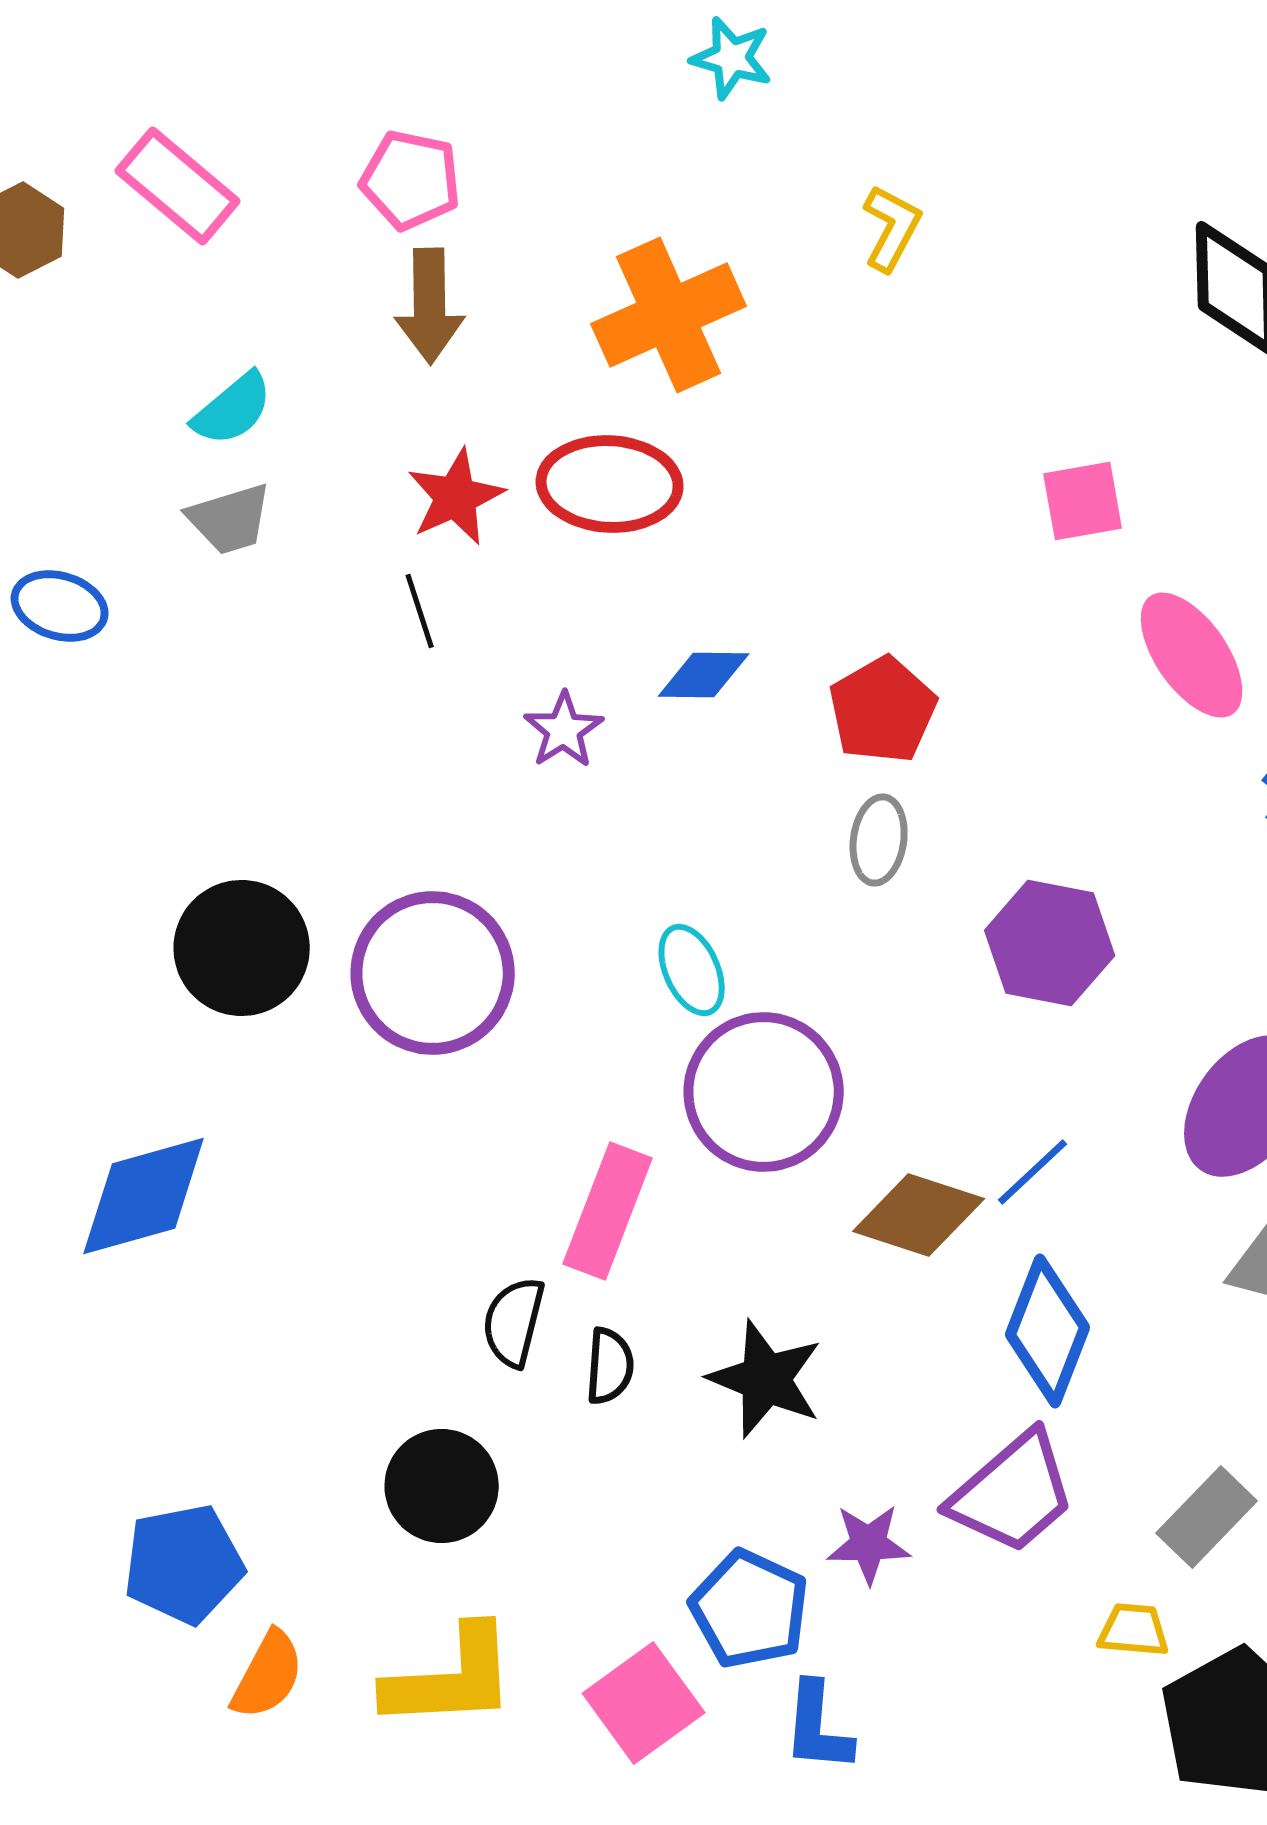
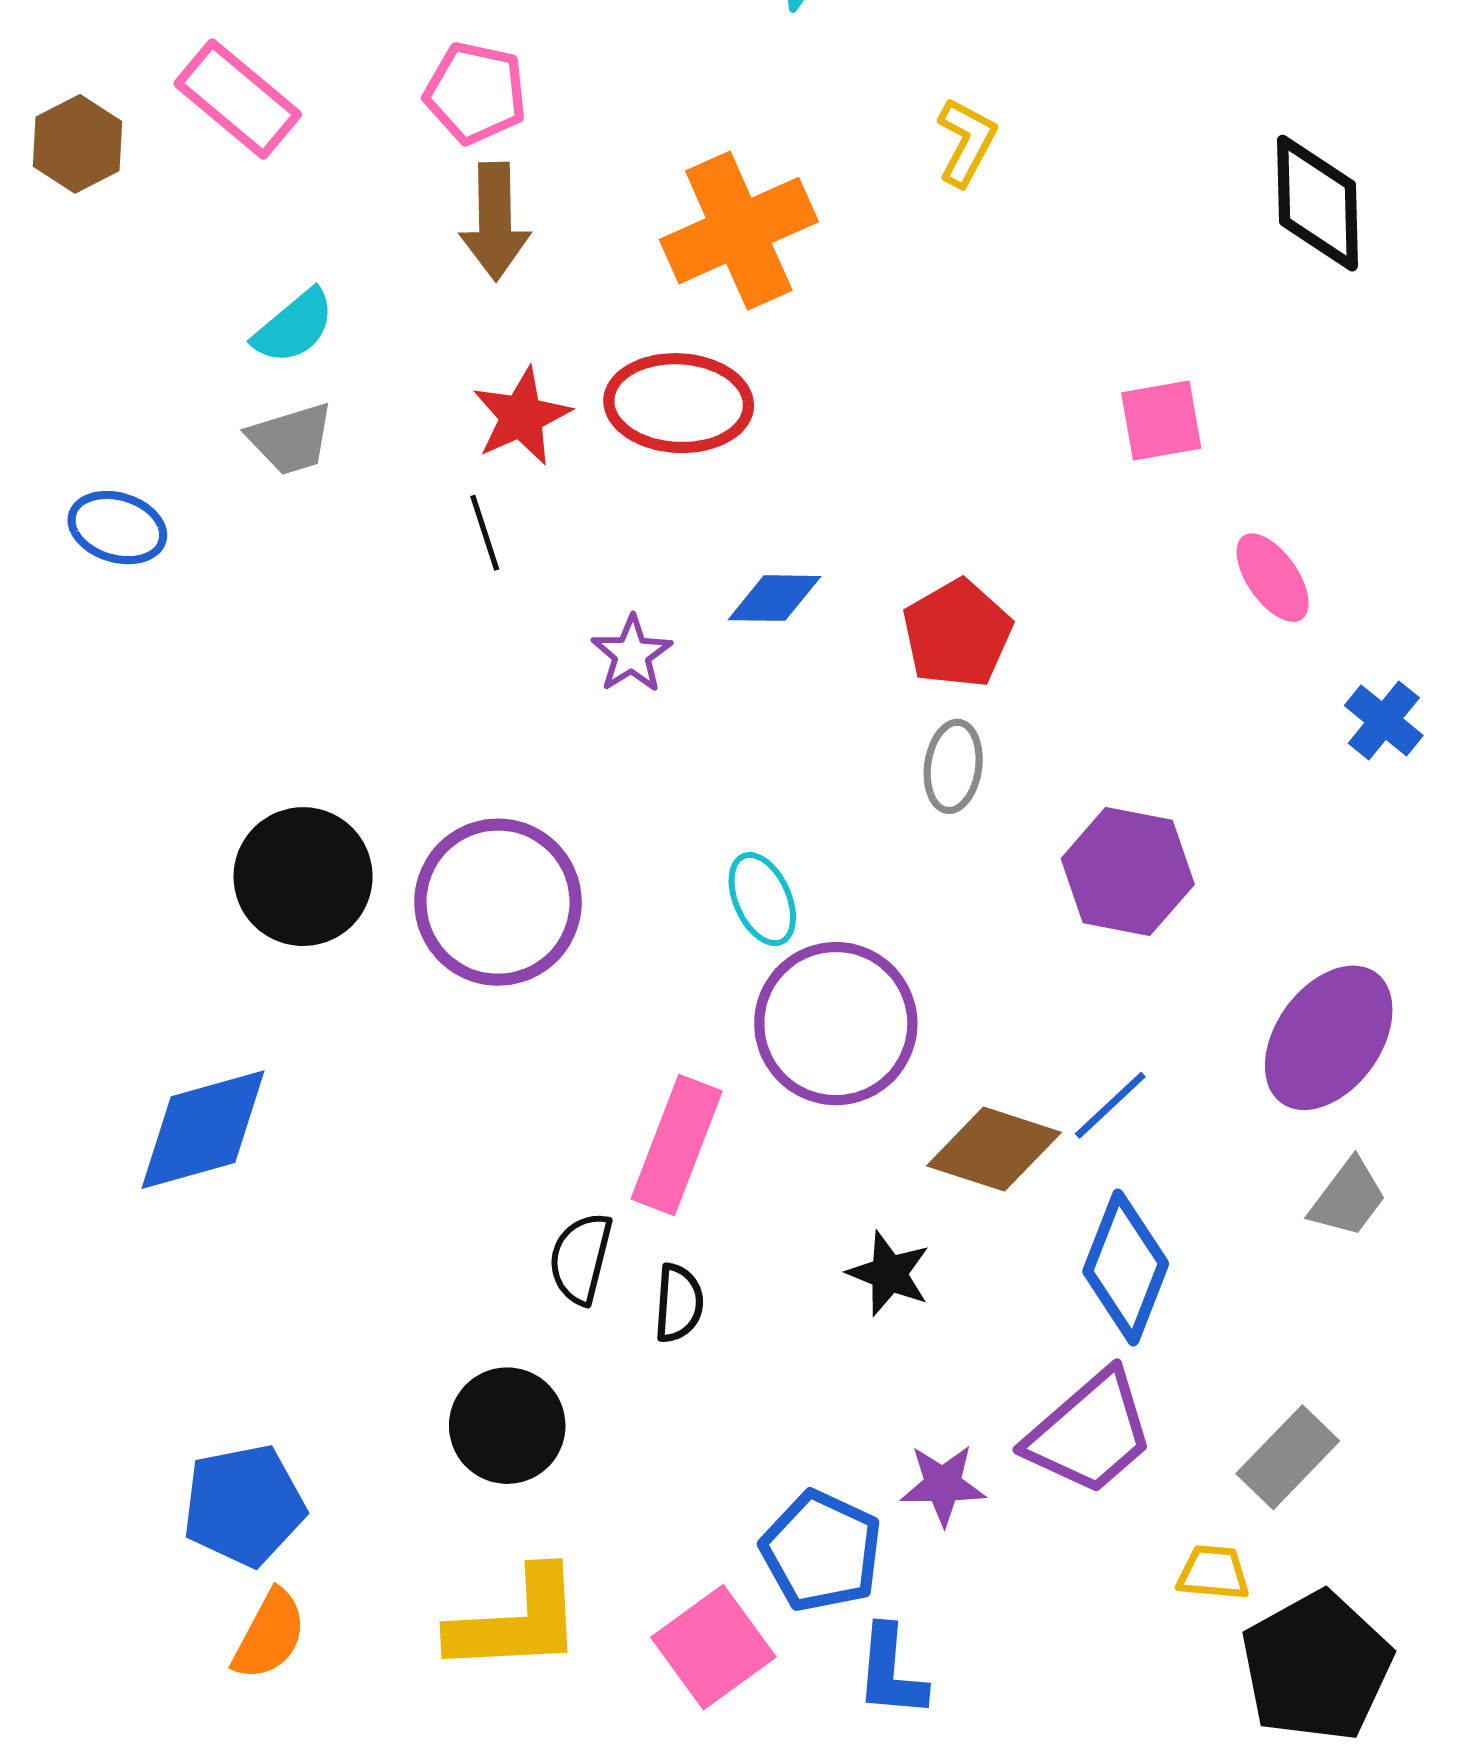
pink ellipse: (1192, 655) -> (1273, 578), size x0.7
black star: (766, 1379) -> (889, 1274), moved, size x0.7
orange semicircle: (268, 1675) -> (269, 1635), moved

